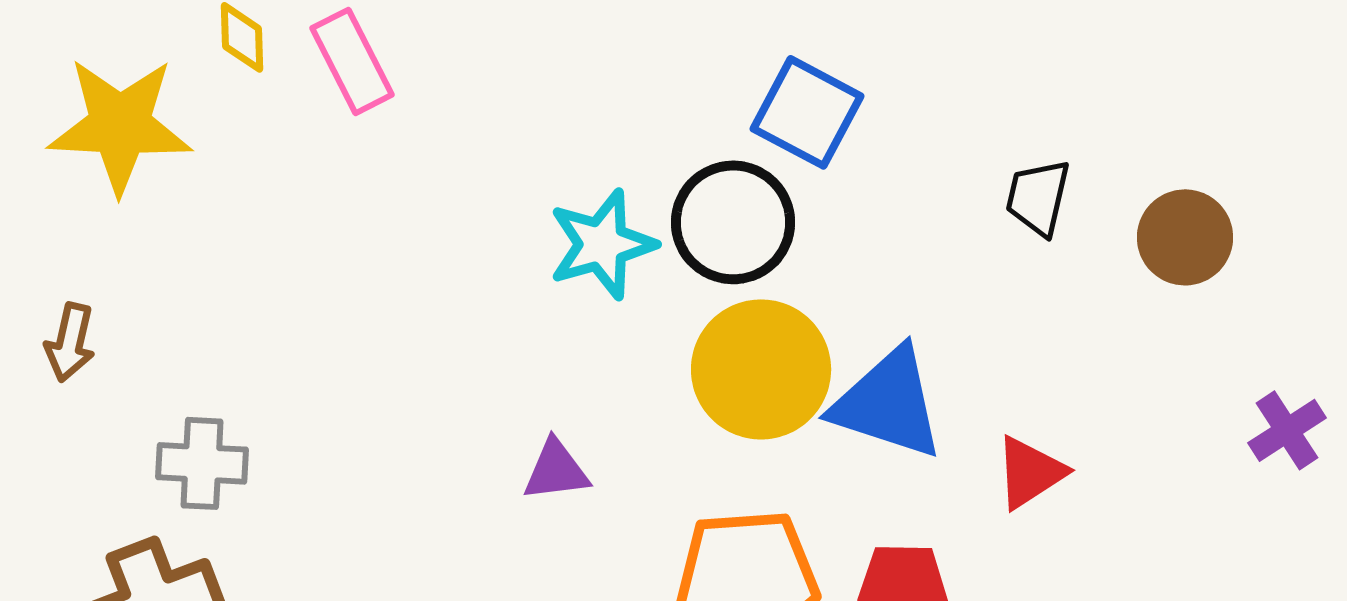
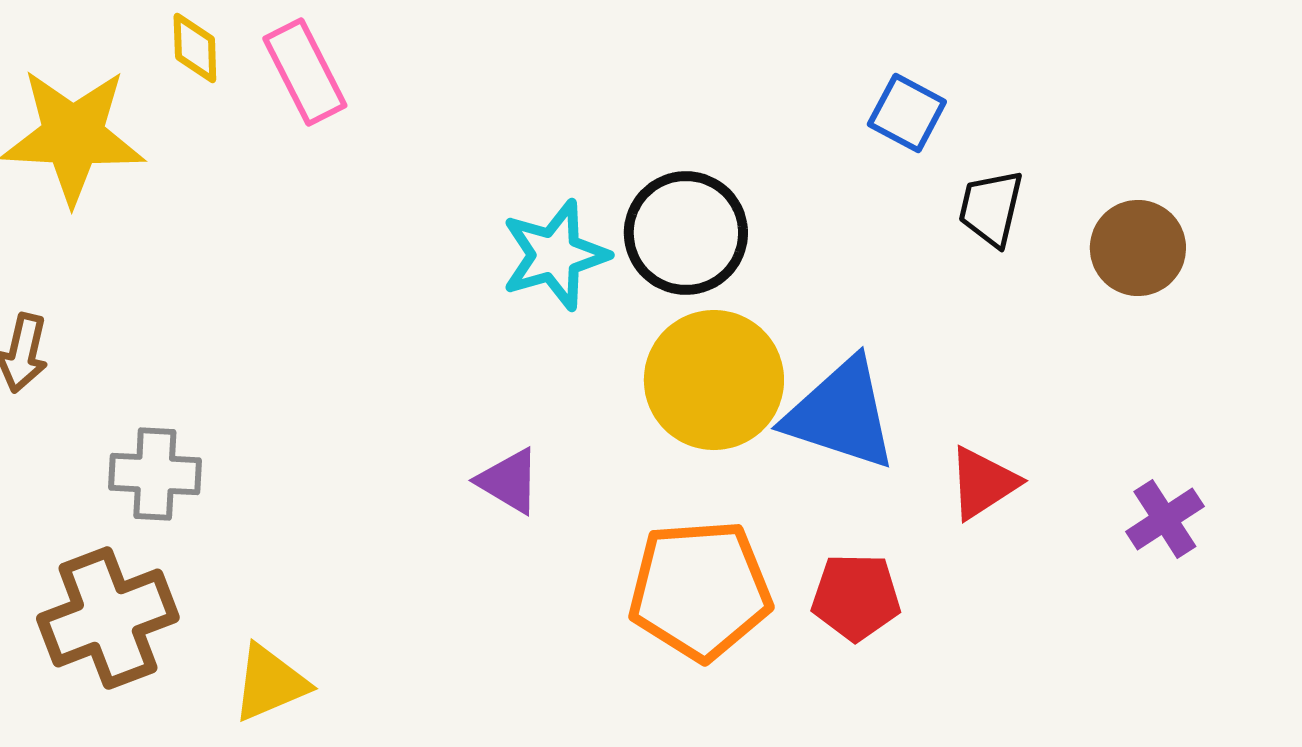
blue square: (807, 112) -> (907, 113), moved, size x0.7
purple cross: (1287, 430) -> (1165, 519), moved
purple triangle: (556, 470) -> (509, 481), turned 38

